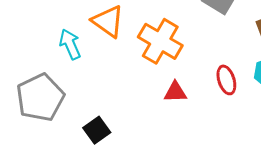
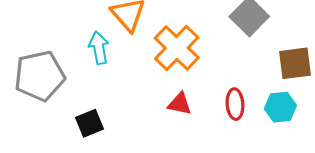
cyan arrow: (70, 44) -> (99, 48), moved

